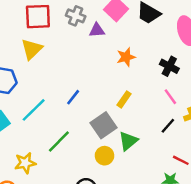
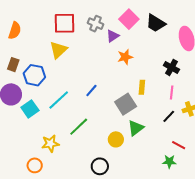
purple triangle: (97, 30) -> (113, 36), turned -32
orange star: (126, 57) -> (125, 57), moved
pink line: (170, 97) -> (172, 93), turned 40
yellow rectangle: (124, 99) -> (142, 87), moved, turned -32
gray square: (103, 125) -> (126, 104), moved

